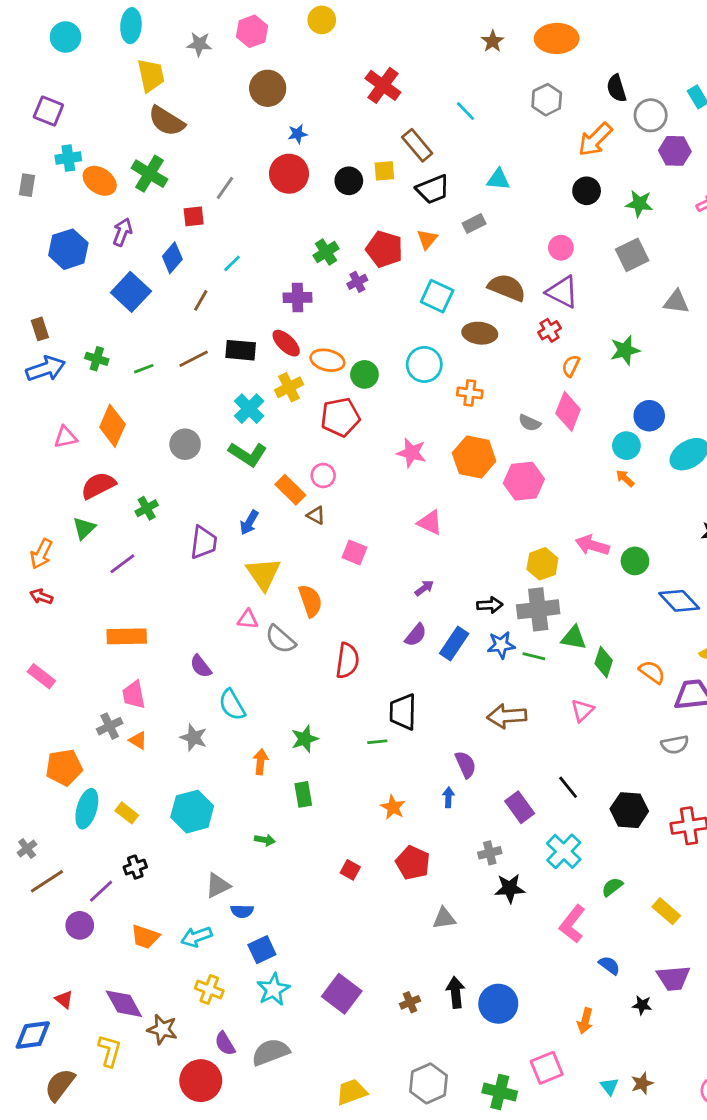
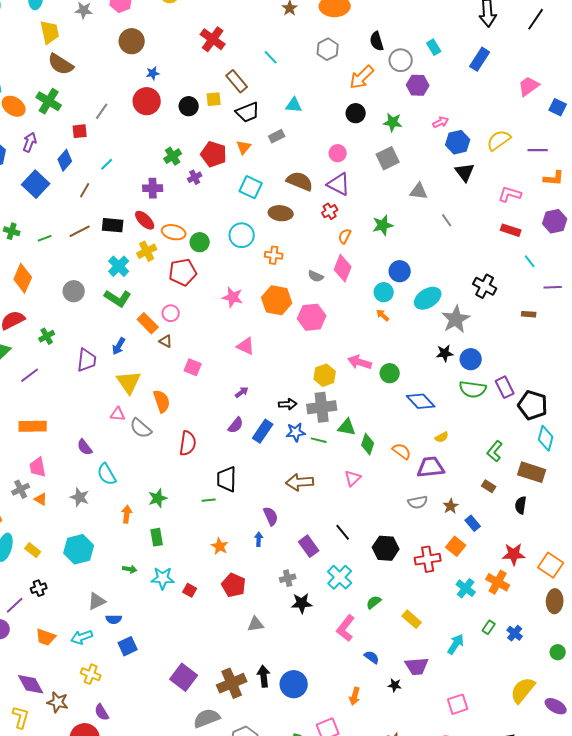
cyan star: (273, 989) -> (163, 578), moved, turned 30
brown cross: (410, 1002) -> (232, 683), size x2.0
gray semicircle: (270, 1052) -> (207, 718), moved

